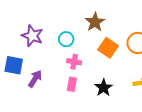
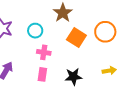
black star: (104, 88) -> (73, 77), turned 30

